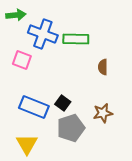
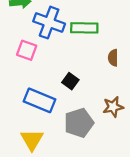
black square: (63, 103) -> (70, 81), moved

